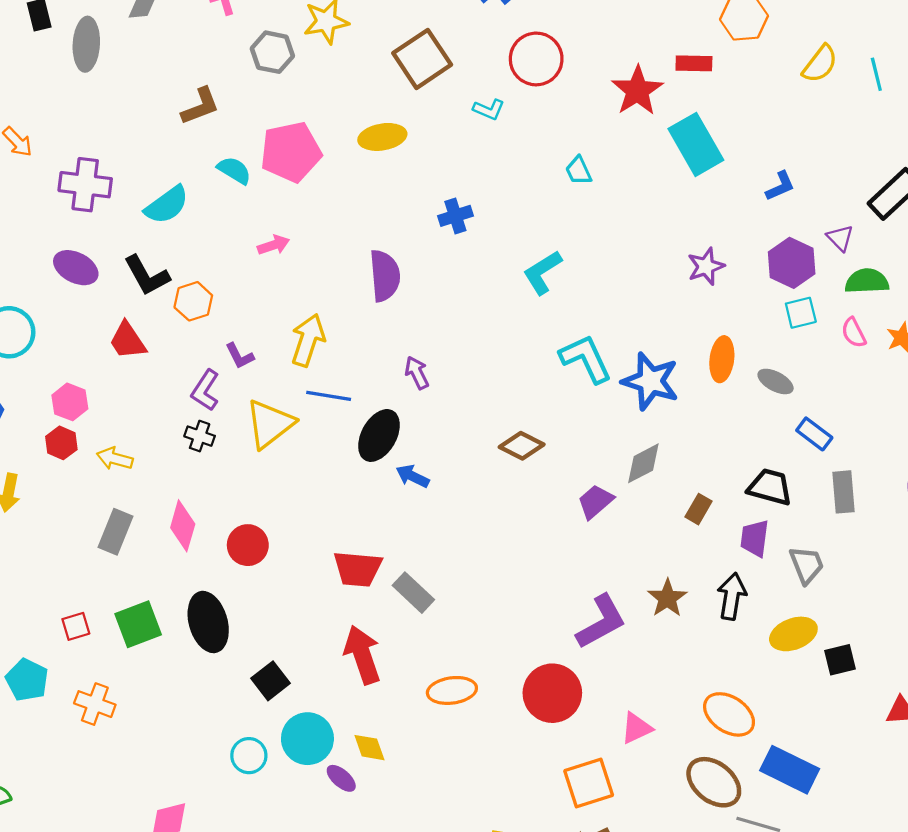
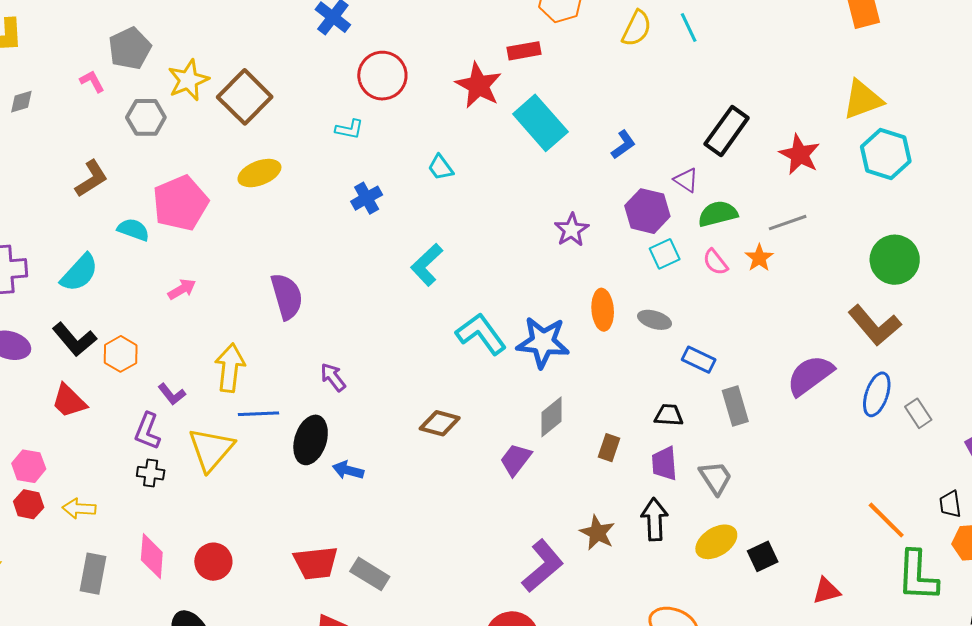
brown square: (422, 59) -> (245, 97), moved
blue cross: (455, 216) -> (367, 198), moved
black trapezoid: (770, 487) -> (669, 415), size x0.7

